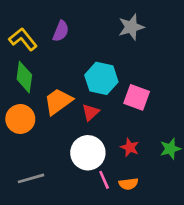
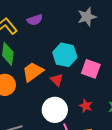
purple semicircle: (61, 31) -> (35, 20), turned 49
red triangle: (91, 112) -> (57, 80), turned -32

